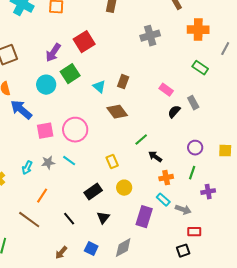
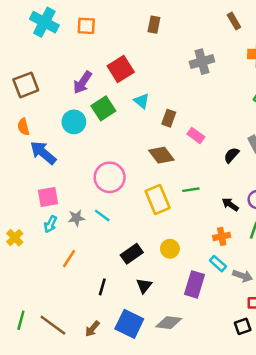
cyan triangle: (99, 87) -> (142, 101), moved
pink rectangle: (166, 90) -> (196, 135), moved
pink square: (45, 131) -> (48, 197), moved
green line: (141, 140) -> (191, 190), turned 32
black arrow: (155, 157) -> (230, 204), moved
yellow rectangle: (112, 162) -> (158, 199), moved, size x1.6
black line: (69, 219) -> (102, 287), turned 56
brown line: (29, 220) -> (53, 325), moved
gray diamond: (123, 248) -> (169, 323), turned 35
blue square: (91, 249) -> (129, 324), size x1.6

